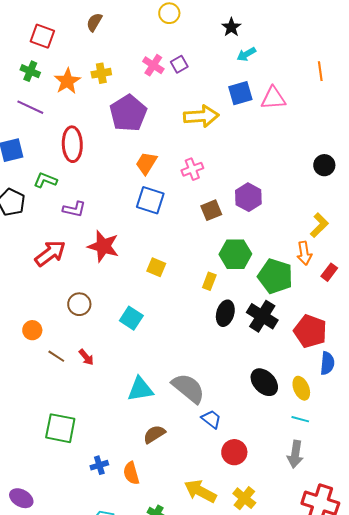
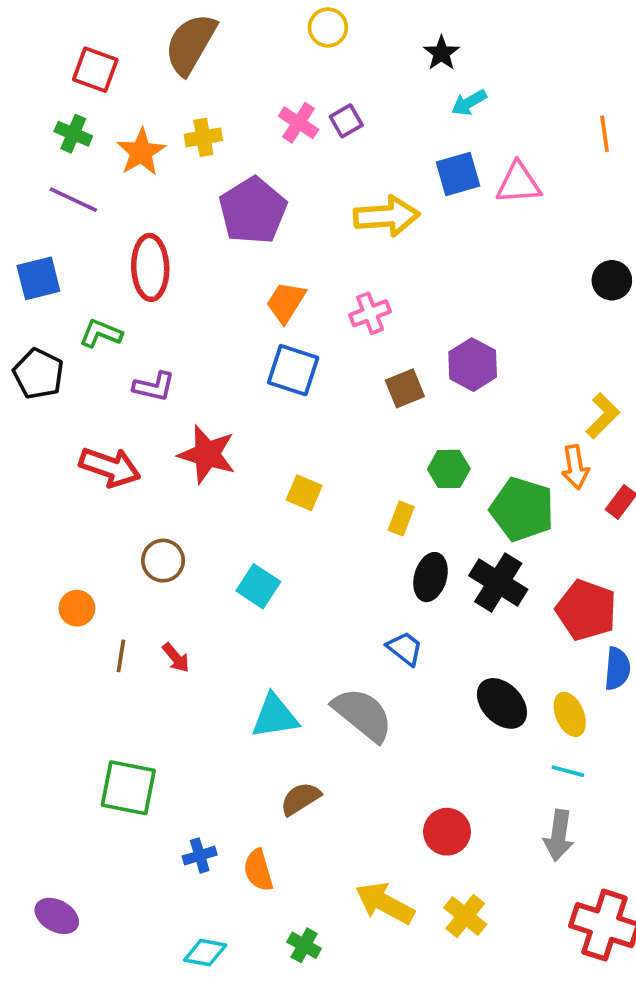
brown semicircle: (94, 22) -> (191, 44), size x1.8
black circle: (324, 165) -> (612, 280), moved
red arrow: (50, 253) -> (110, 467), turned 56
green hexagon: (235, 254) -> (449, 469), size x0.7
brown line: (56, 356) -> (121, 656), turned 66
blue trapezoid: (211, 419) -> (405, 648), moved

